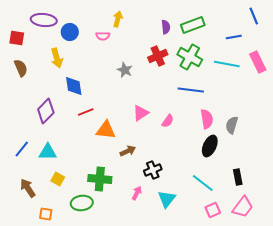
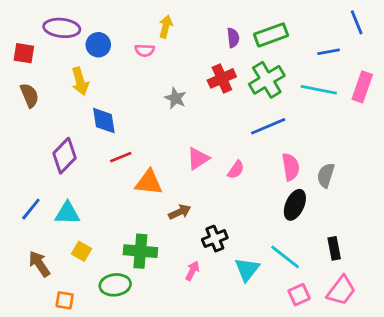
green cross: (190, 57) -> (267, 80), turned 30
pink rectangle: (258, 62) -> (362, 87), turned 45
blue line: (191, 90) -> (268, 126), turned -30
cyan triangle: (167, 199) -> (247, 269), moved

